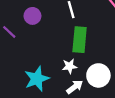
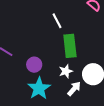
purple circle: (32, 16) -> (34, 65), moved

